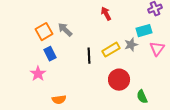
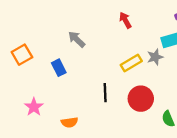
orange square: (44, 32) -> (22, 55), moved
black line: (89, 56) -> (105, 93), moved
pink star: (38, 74) -> (34, 107), moved

